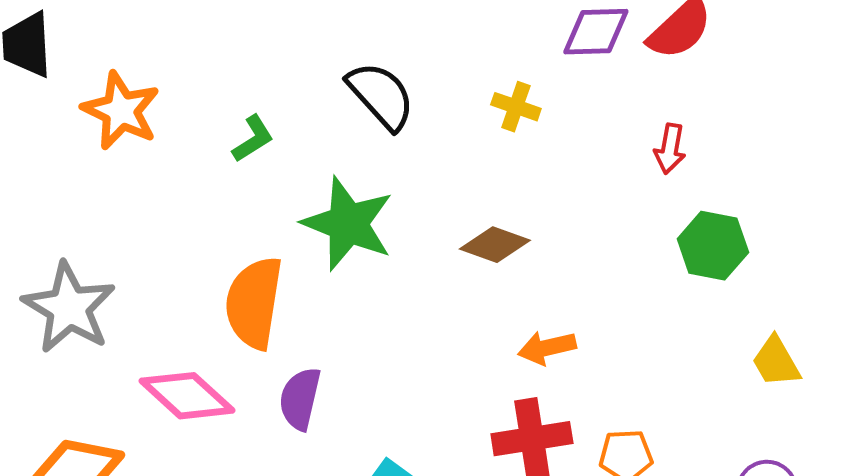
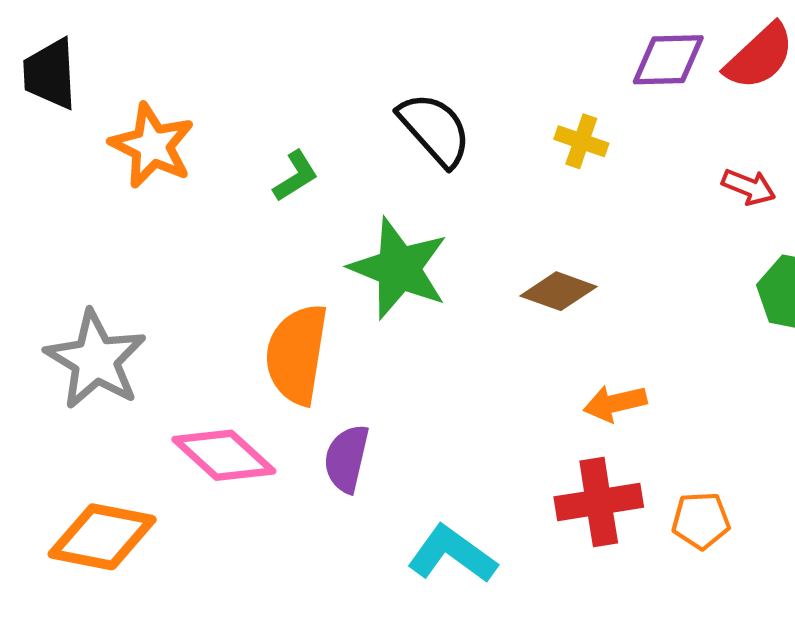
red arrow: (670, 149) -> (749, 187), turned -78

